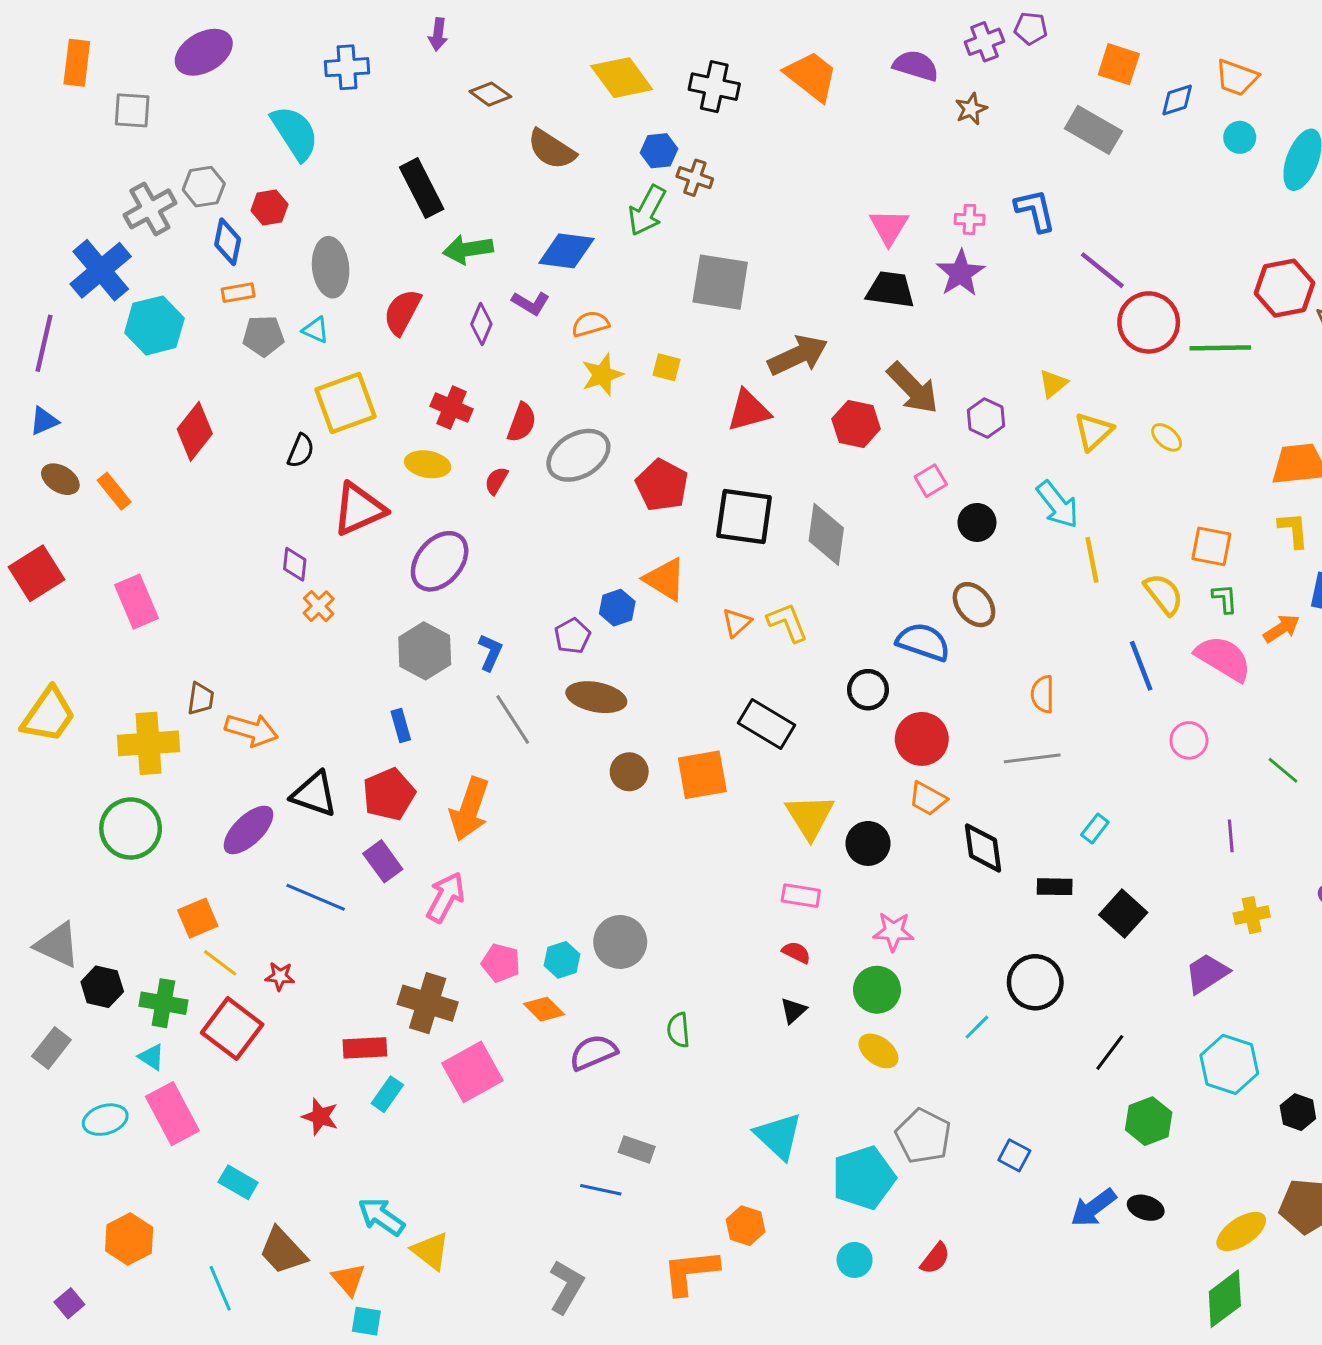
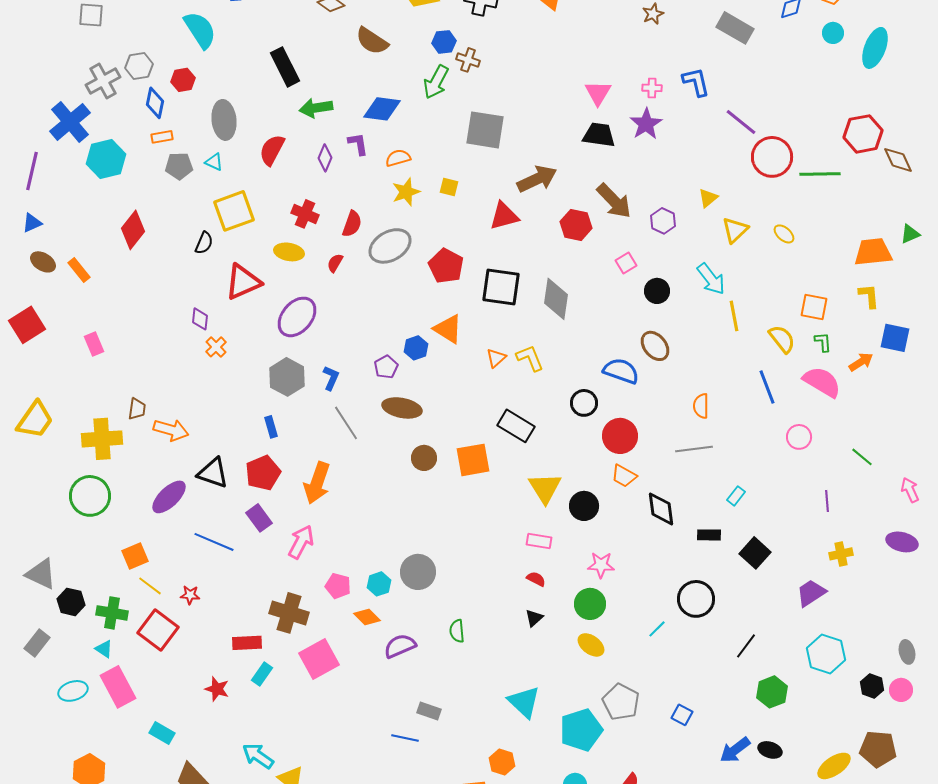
purple L-shape: (531, 303) -> (358, 144), turned -130
pink rectangle: (137, 602) -> (94, 344), size x0.7

